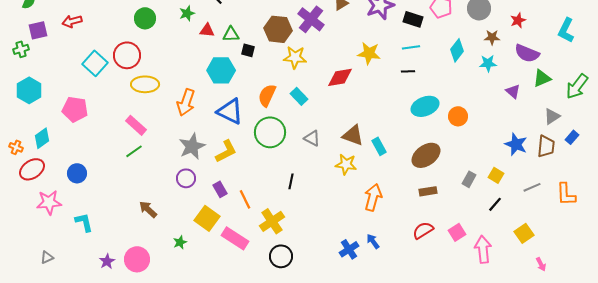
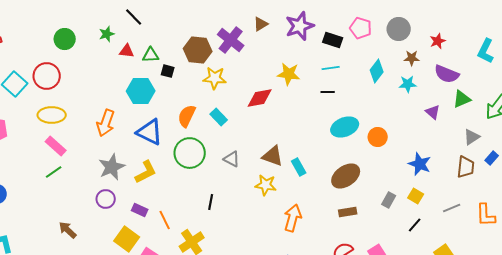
yellow ellipse: (145, 84) -> (52, 115), moved
blue star: (516, 144) -> (420, 164), moved
purple rectangle: (220, 189) -> (140, 210), turned -35

